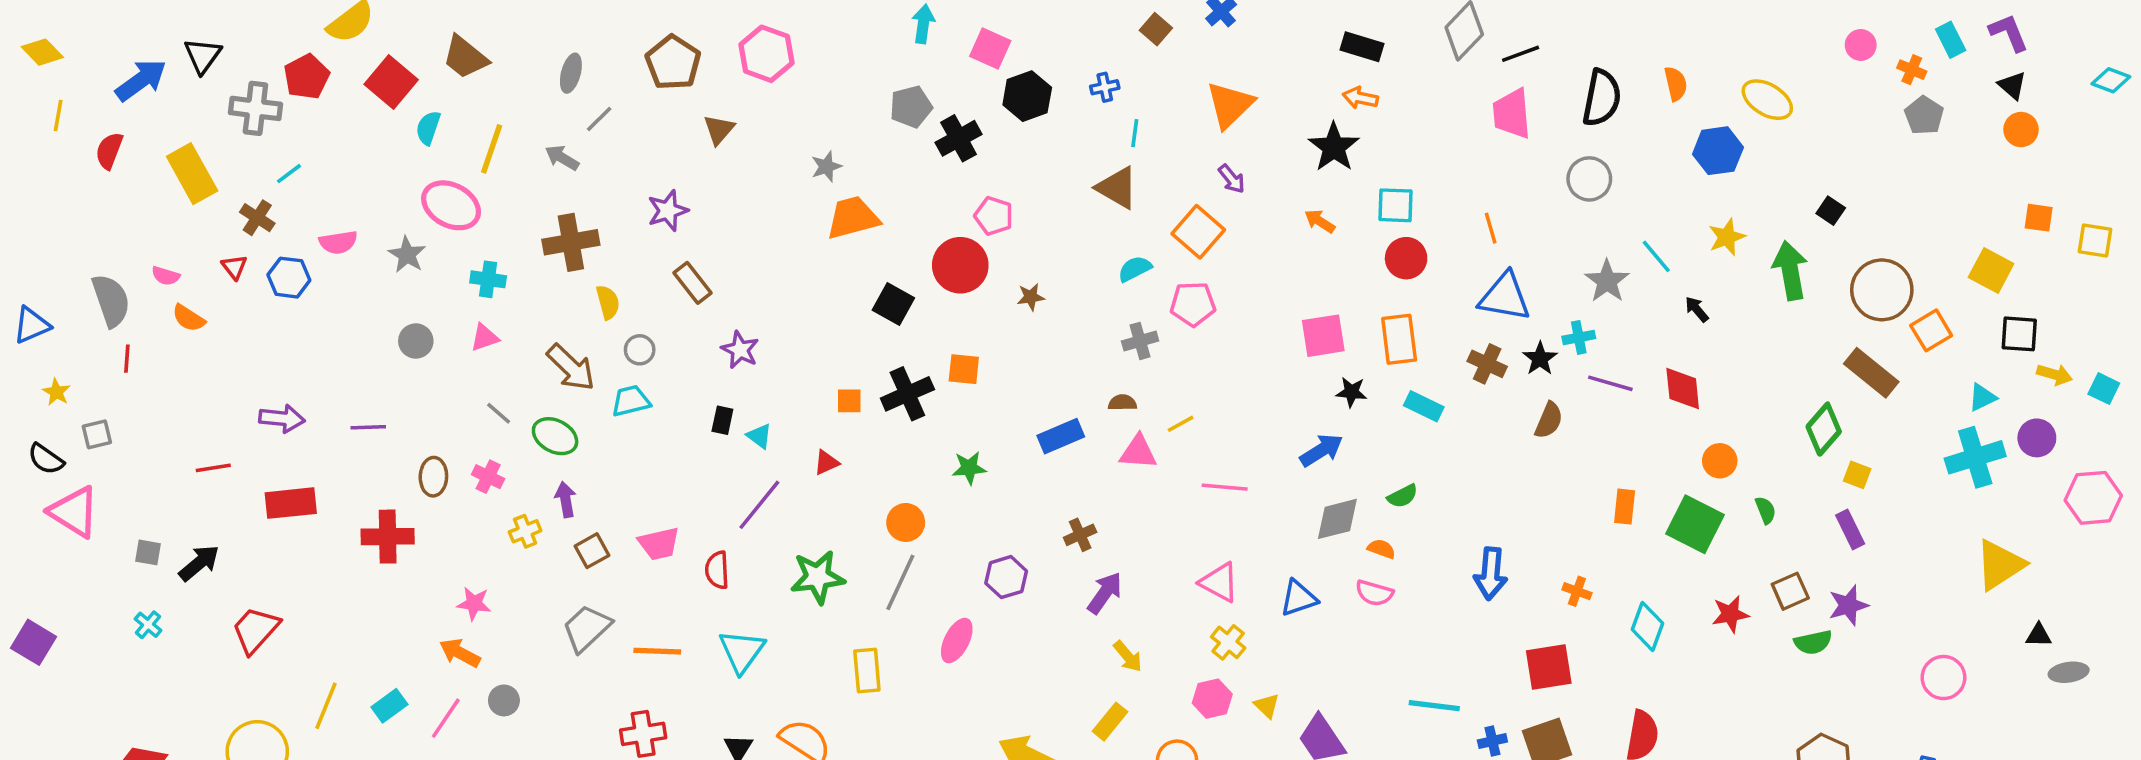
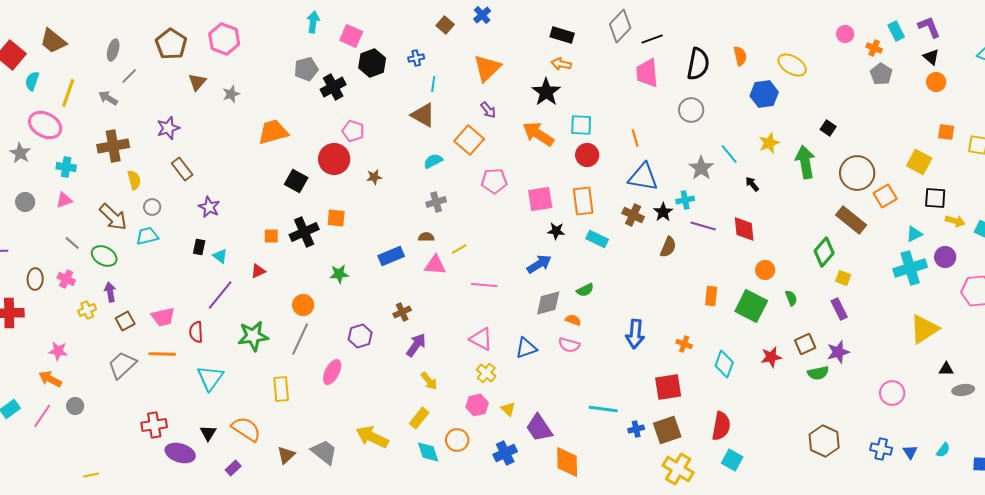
gray star: (826, 167) -> (231, 94), moved
orange arrow: (1320, 221) -> (538, 134), size x1.8
pink pentagon: (1193, 304) -> (494, 181), moved
orange line: (657, 651) -> (162, 354), moved

